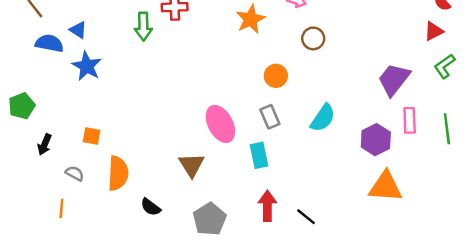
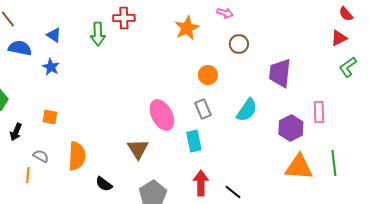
blue triangle: (78, 30) -> (54, 35), moved
blue star: (87, 66) -> (51, 67), size x0.7
purple trapezoid: (394, 79) -> (280, 73), moved, turned -32
green line: (447, 129) -> (334, 163), moved
orange square: (92, 136) -> (50, 117), moved
orange line: (61, 208) -> (28, 175), moved

